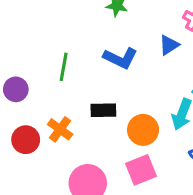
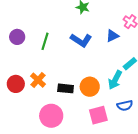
purple circle: (16, 89) -> (17, 37), moved
black rectangle: (103, 110) -> (66, 88), moved
pink square: (141, 170) -> (98, 115), moved

